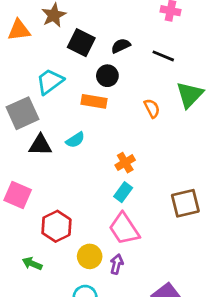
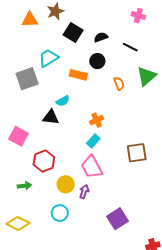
black circle: (107, 76) -> (97, 61), moved
black triangle: (40, 145) -> (51, 117), moved
green arrow: (32, 264) -> (24, 186), turned 144

